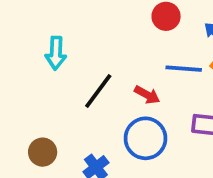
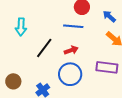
blue line: (184, 69) -> (73, 26), moved
red arrow: (147, 95) -> (71, 50), turned -48

